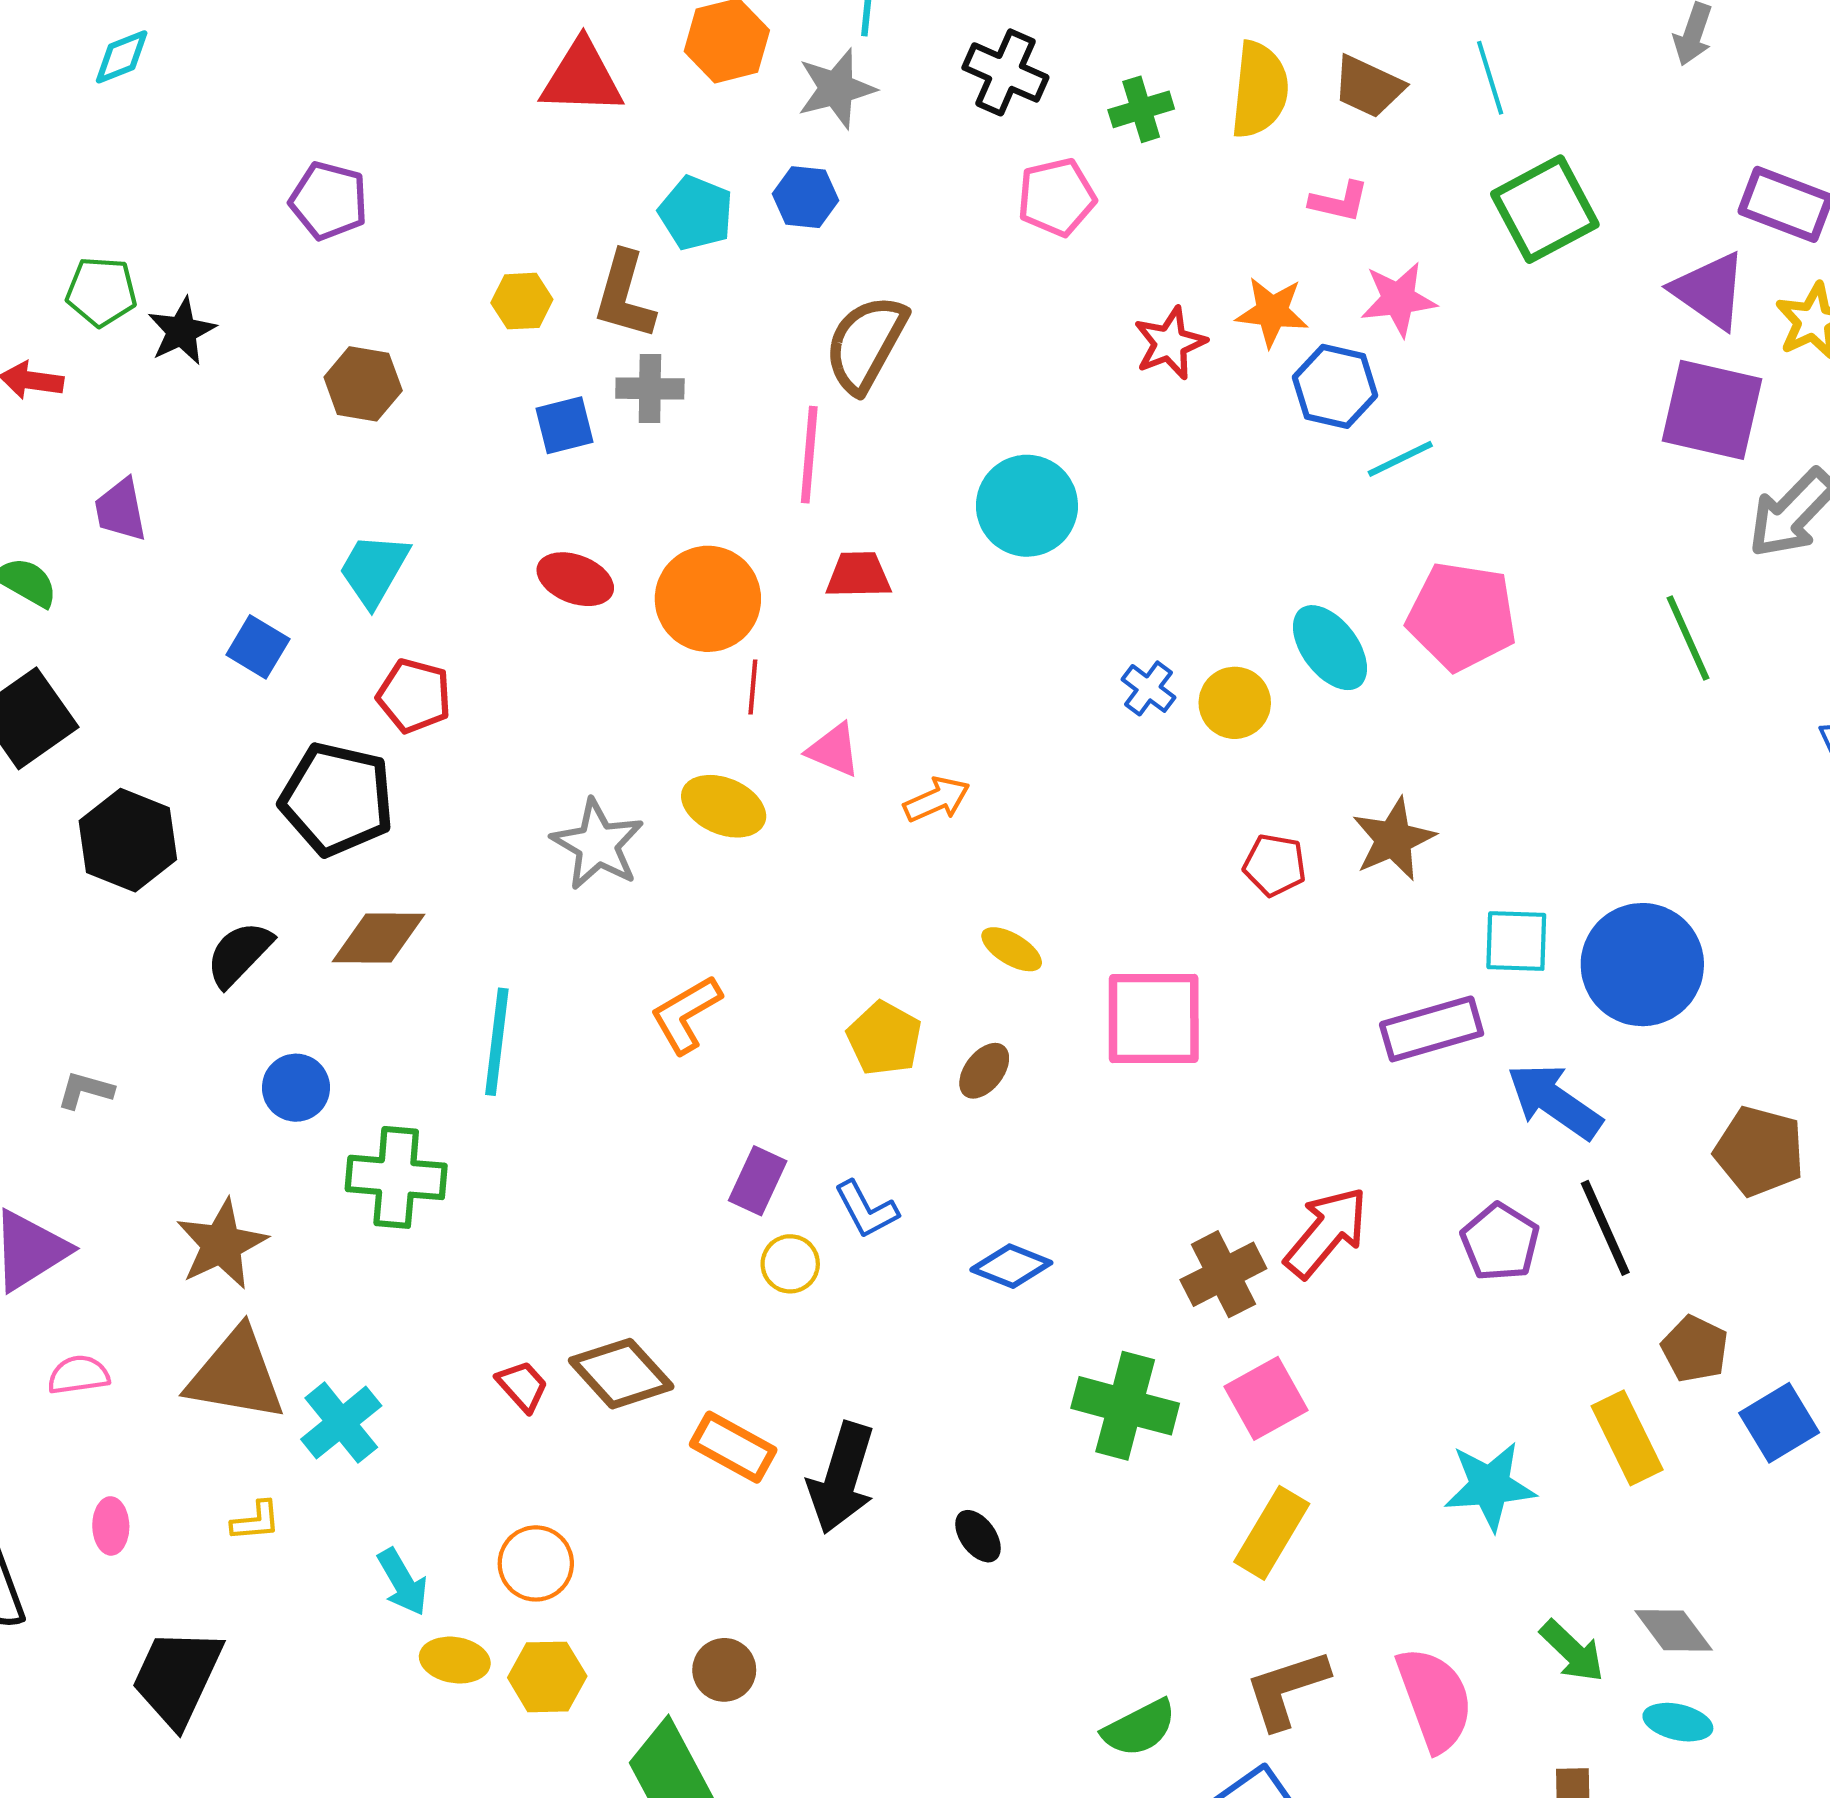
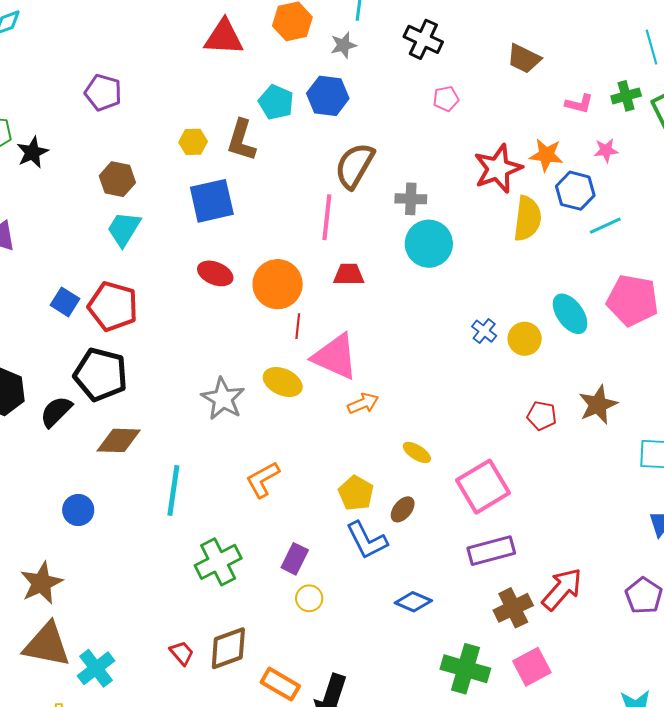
brown trapezoid: (1368, 87) -> (524, 59), moved
gray star: (836, 89) -> (343, 45), size x0.7
yellow semicircle: (1260, 90) -> (527, 219), moved
green cross: (1141, 109) -> (626, 96), moved
blue hexagon: (806, 197) -> (328, 96), size x1.4
pink pentagon: (1057, 197) -> (446, 99), size x0.7
pink star: (1398, 299) -> (606, 150), size x0.7
red star: (1170, 343) -> (498, 169), size x1.4
gray cross: (650, 389) -> (411, 199), moved
blue square: (564, 425) -> (212, 201), size x1.6
cyan trapezoid: (374, 570) -> (124, 229), moved
red pentagon: (414, 696) -> (113, 306), moved, size x1.4
pink triangle: (834, 750) -> (335, 357), size x1.8
orange arrow: (937, 799) -> (363, 403), moved
black semicircle: (239, 954) -> (56, 412), moved
pink square: (1154, 1018) -> (483, 487), turned -32
purple rectangle: (1432, 1029) -> (491, 551), moved
green cross: (396, 1177) -> (218, 562), moved, turned -33
blue L-shape: (866, 1209) -> (367, 540), moved, size x1.4
brown diamond: (621, 1374) -> (228, 648), turned -69

